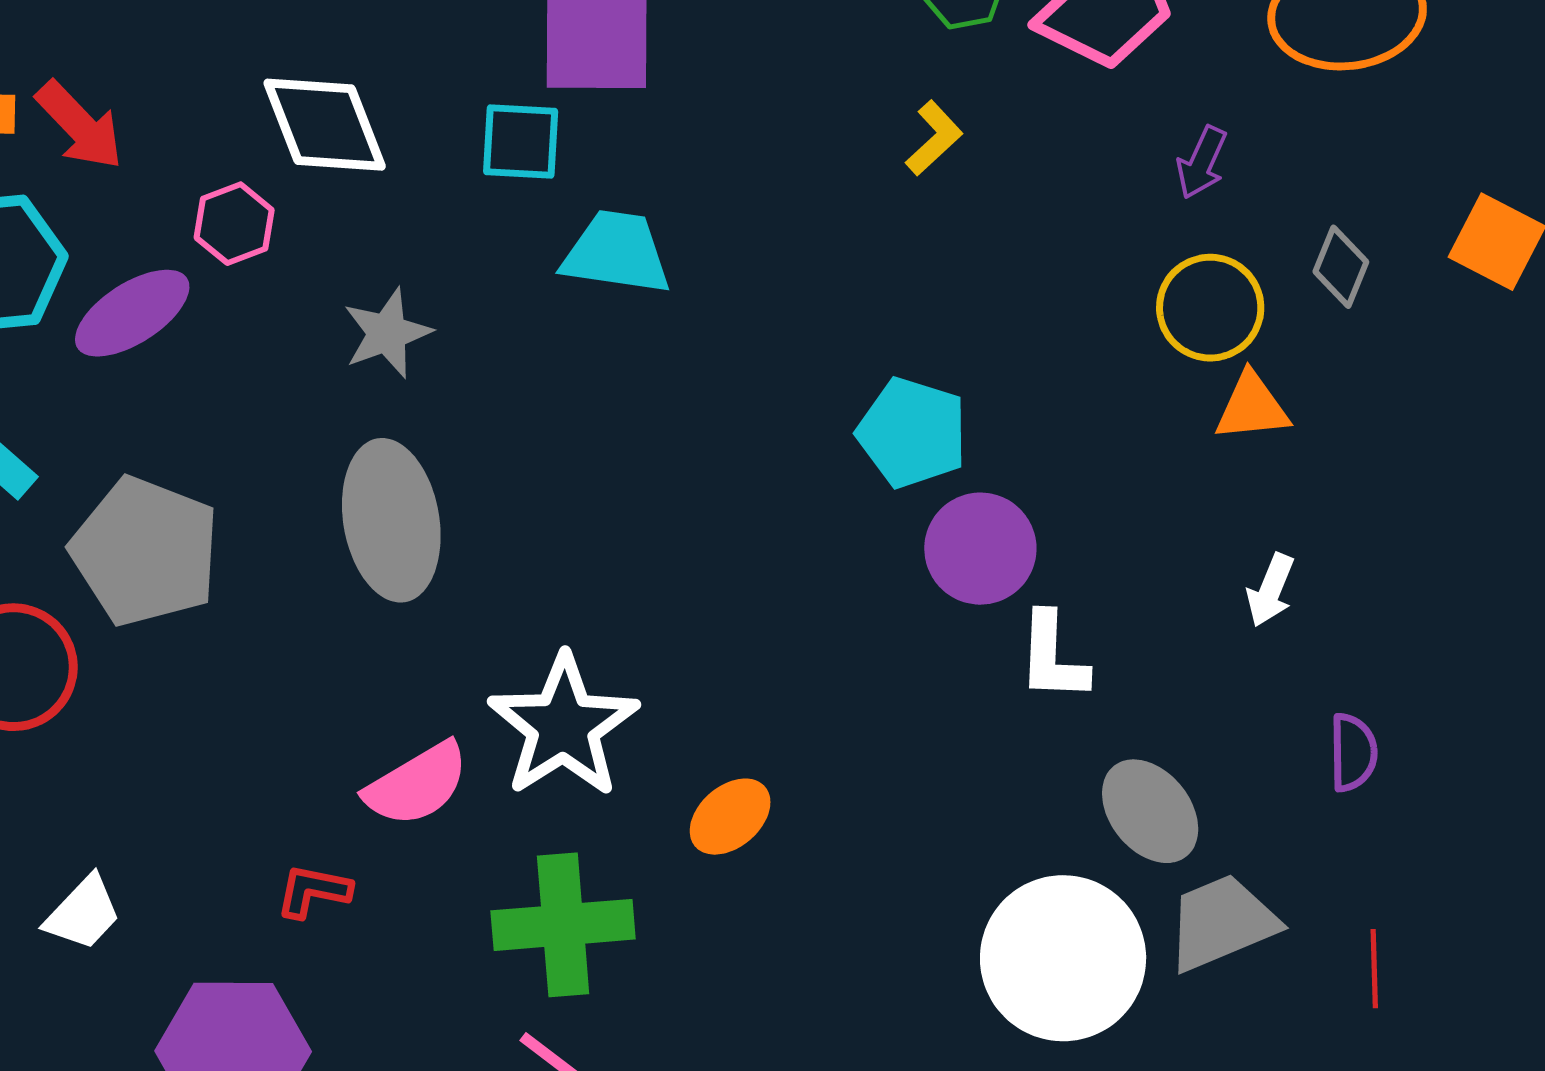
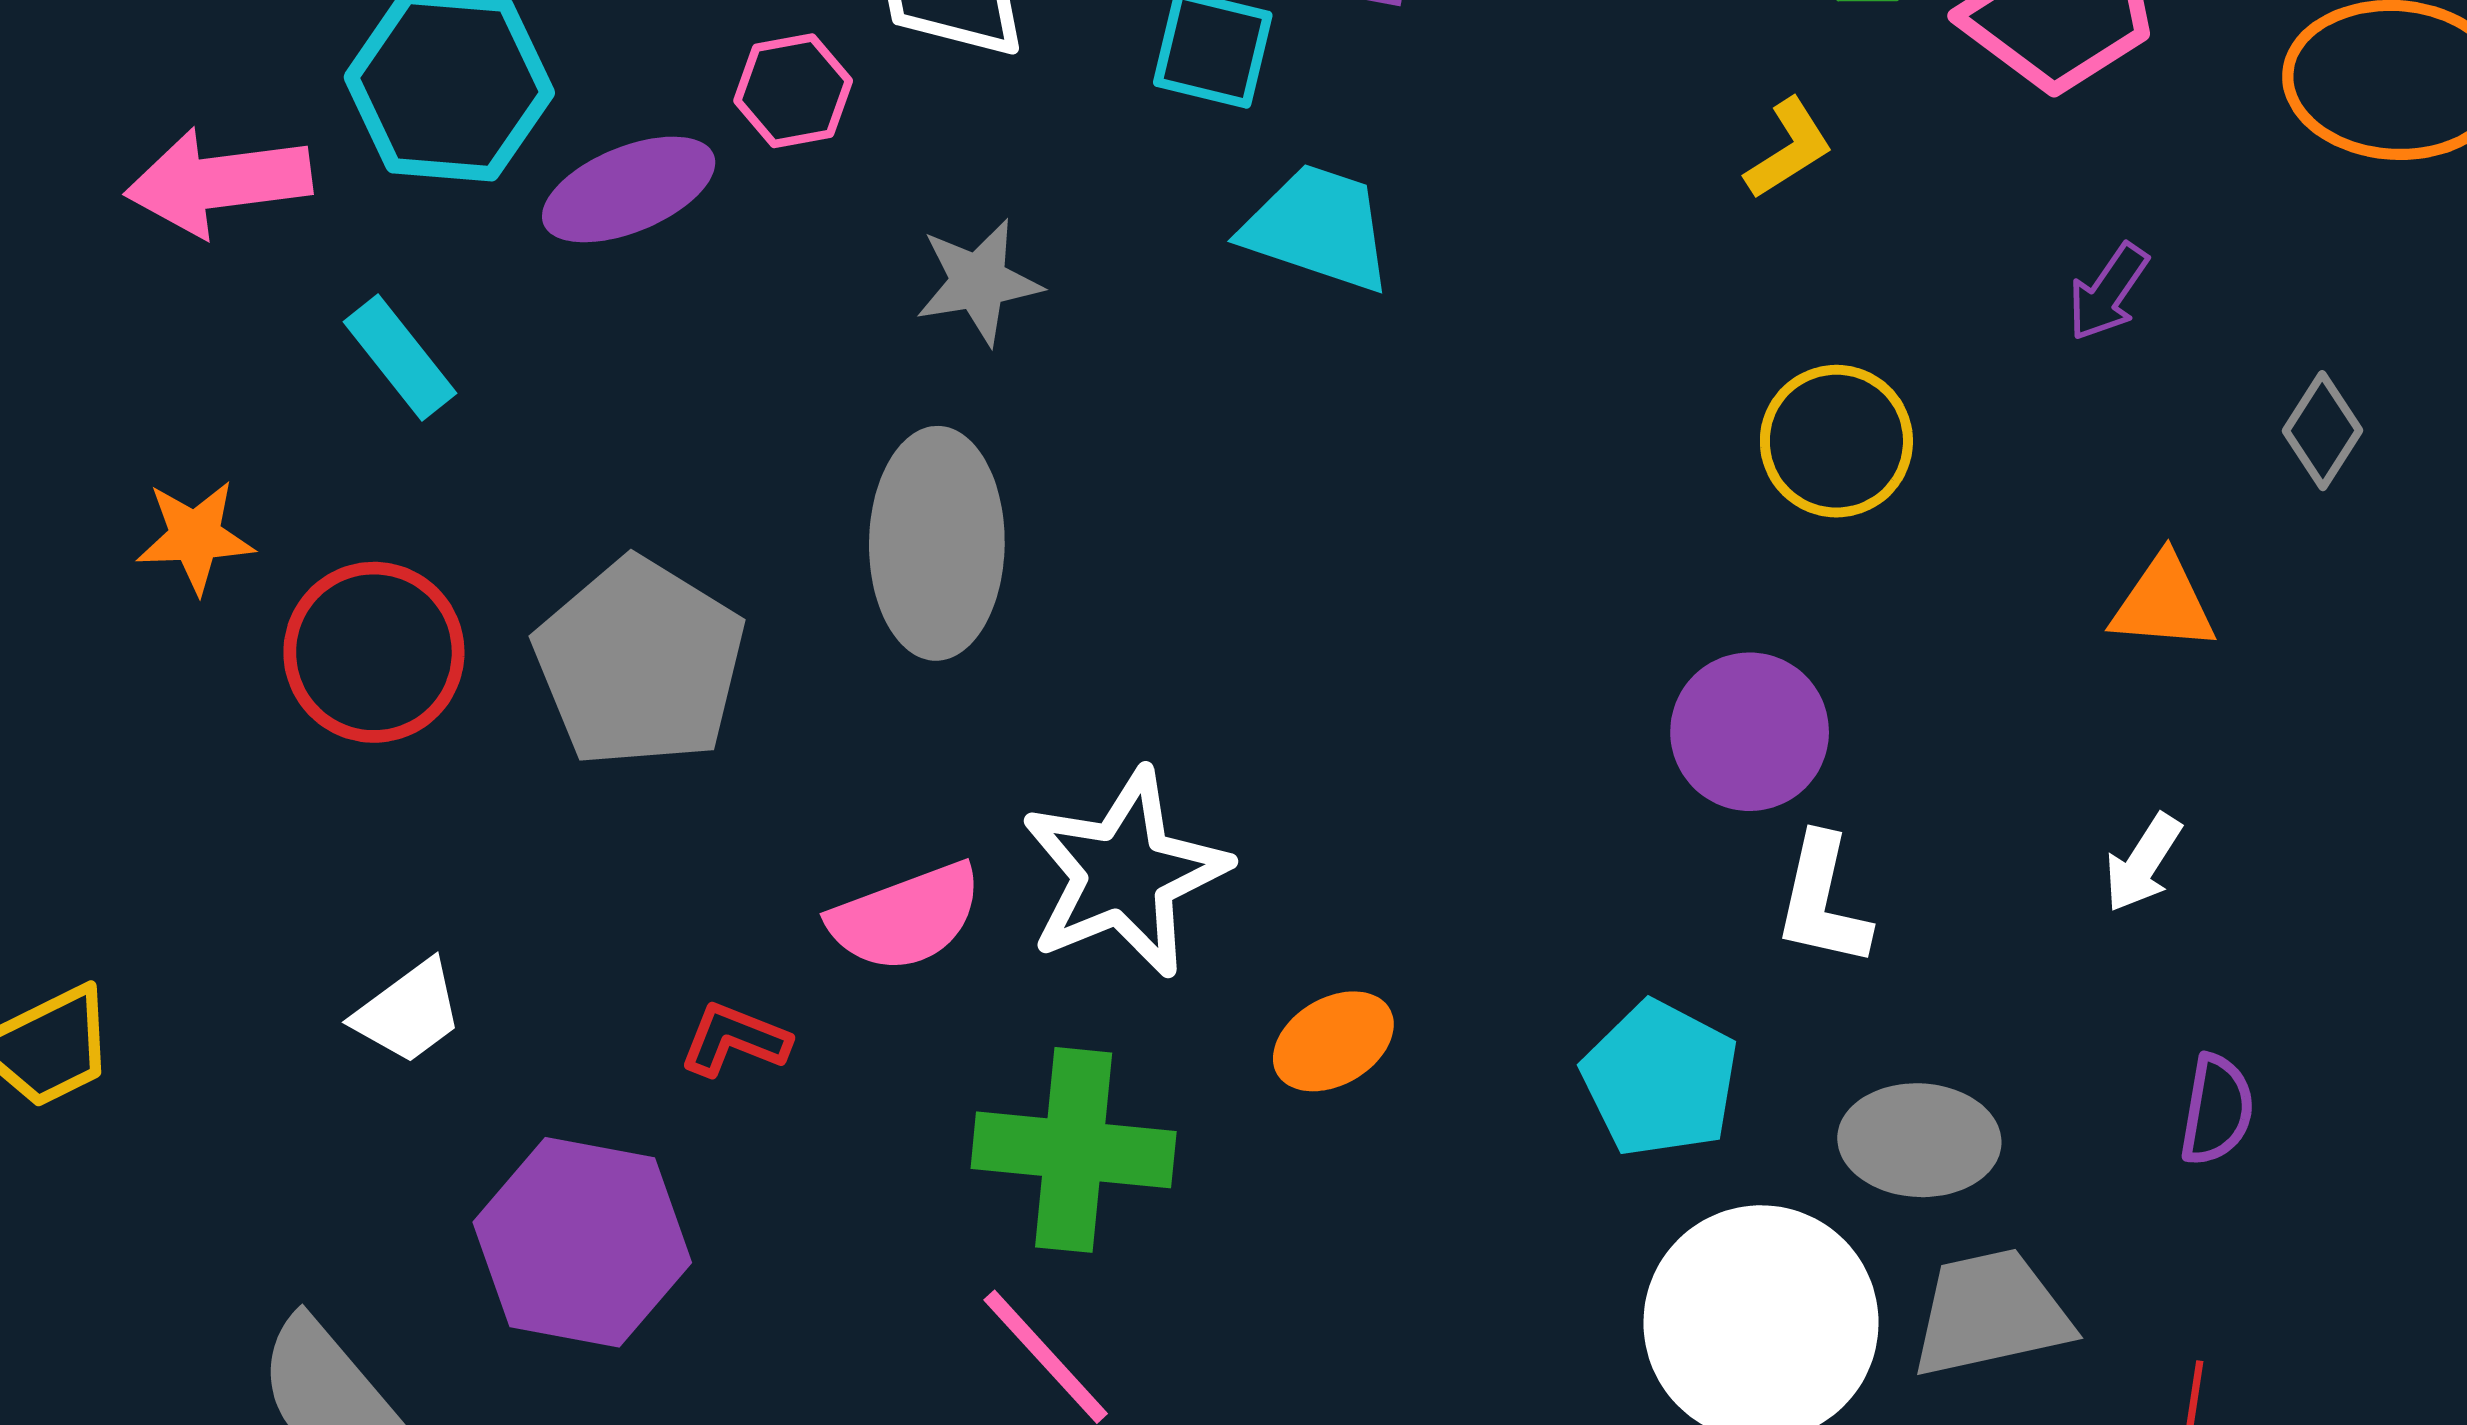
purple arrow: (1202, 162) -> (2108, 292), moved
yellow circle: (1210, 308) -> (1836, 441), moved
cyan pentagon: (912, 433) -> (1660, 1079), moved
gray pentagon: (145, 552) -> (640, 663), moved
gray ellipse: (1150, 811) -> (1919, 1140), turned -59

